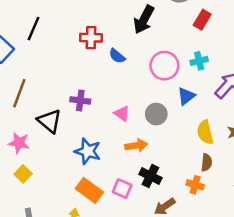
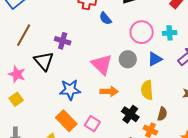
purple cross: (80, 100) -> (63, 41), moved
pink triangle: (122, 114) -> (102, 64), size x1.6
gray circle: (156, 114) -> (128, 59), moved
yellow semicircle: (205, 132) -> (147, 90), moved
blue star: (88, 151) -> (70, 90), turned -30
black cross: (150, 176) -> (130, 114), moved

